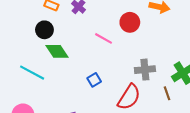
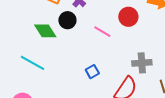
black circle: (44, 30) -> (67, 20), moved
green diamond: (57, 51) -> (45, 31), moved

